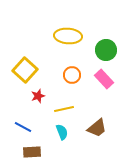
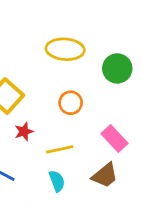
pink rectangle: (104, 79) -> (115, 138), moved

